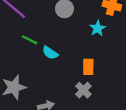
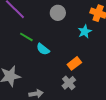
orange rectangle: (88, 67) -> (74, 63), turned 48

